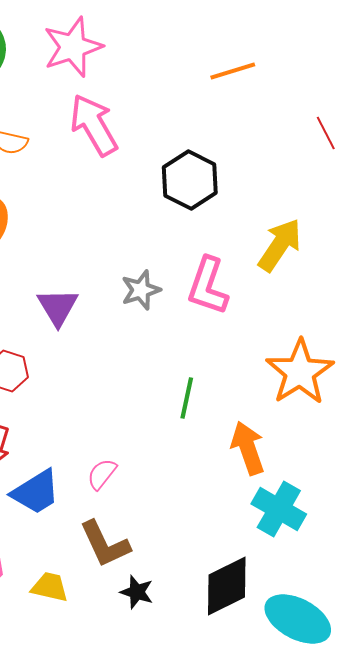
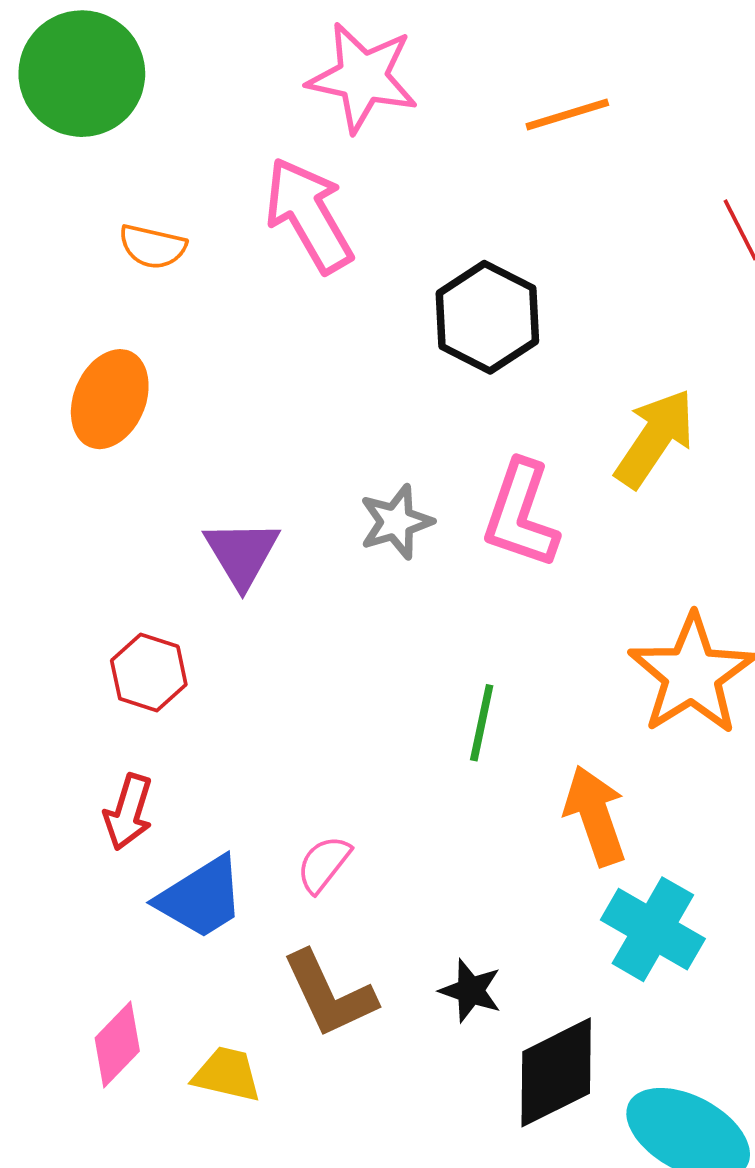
pink star: (73, 47) -> (363, 77), moved, turned 30
black star: (137, 592) -> (471, 991), moved

